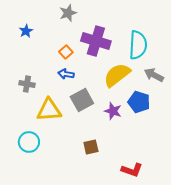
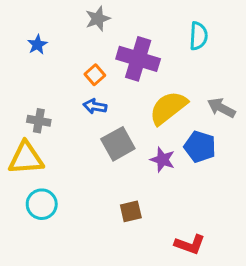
cyan semicircle: (138, 45) -> (198, 36), moved, size x0.7
yellow triangle: (49, 110) -> (26, 158), moved

